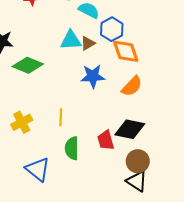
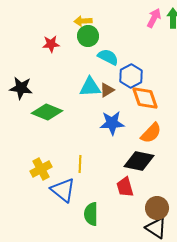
black diamond: (130, 129) -> (139, 161), moved
green semicircle: (72, 148) -> (91, 214), moved
blue triangle: (38, 169) -> (63, 190), moved

